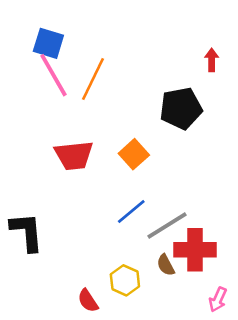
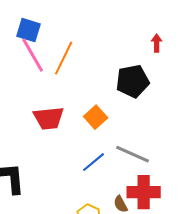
gray line: (167, 226) -> (133, 154), moved, turned 56

